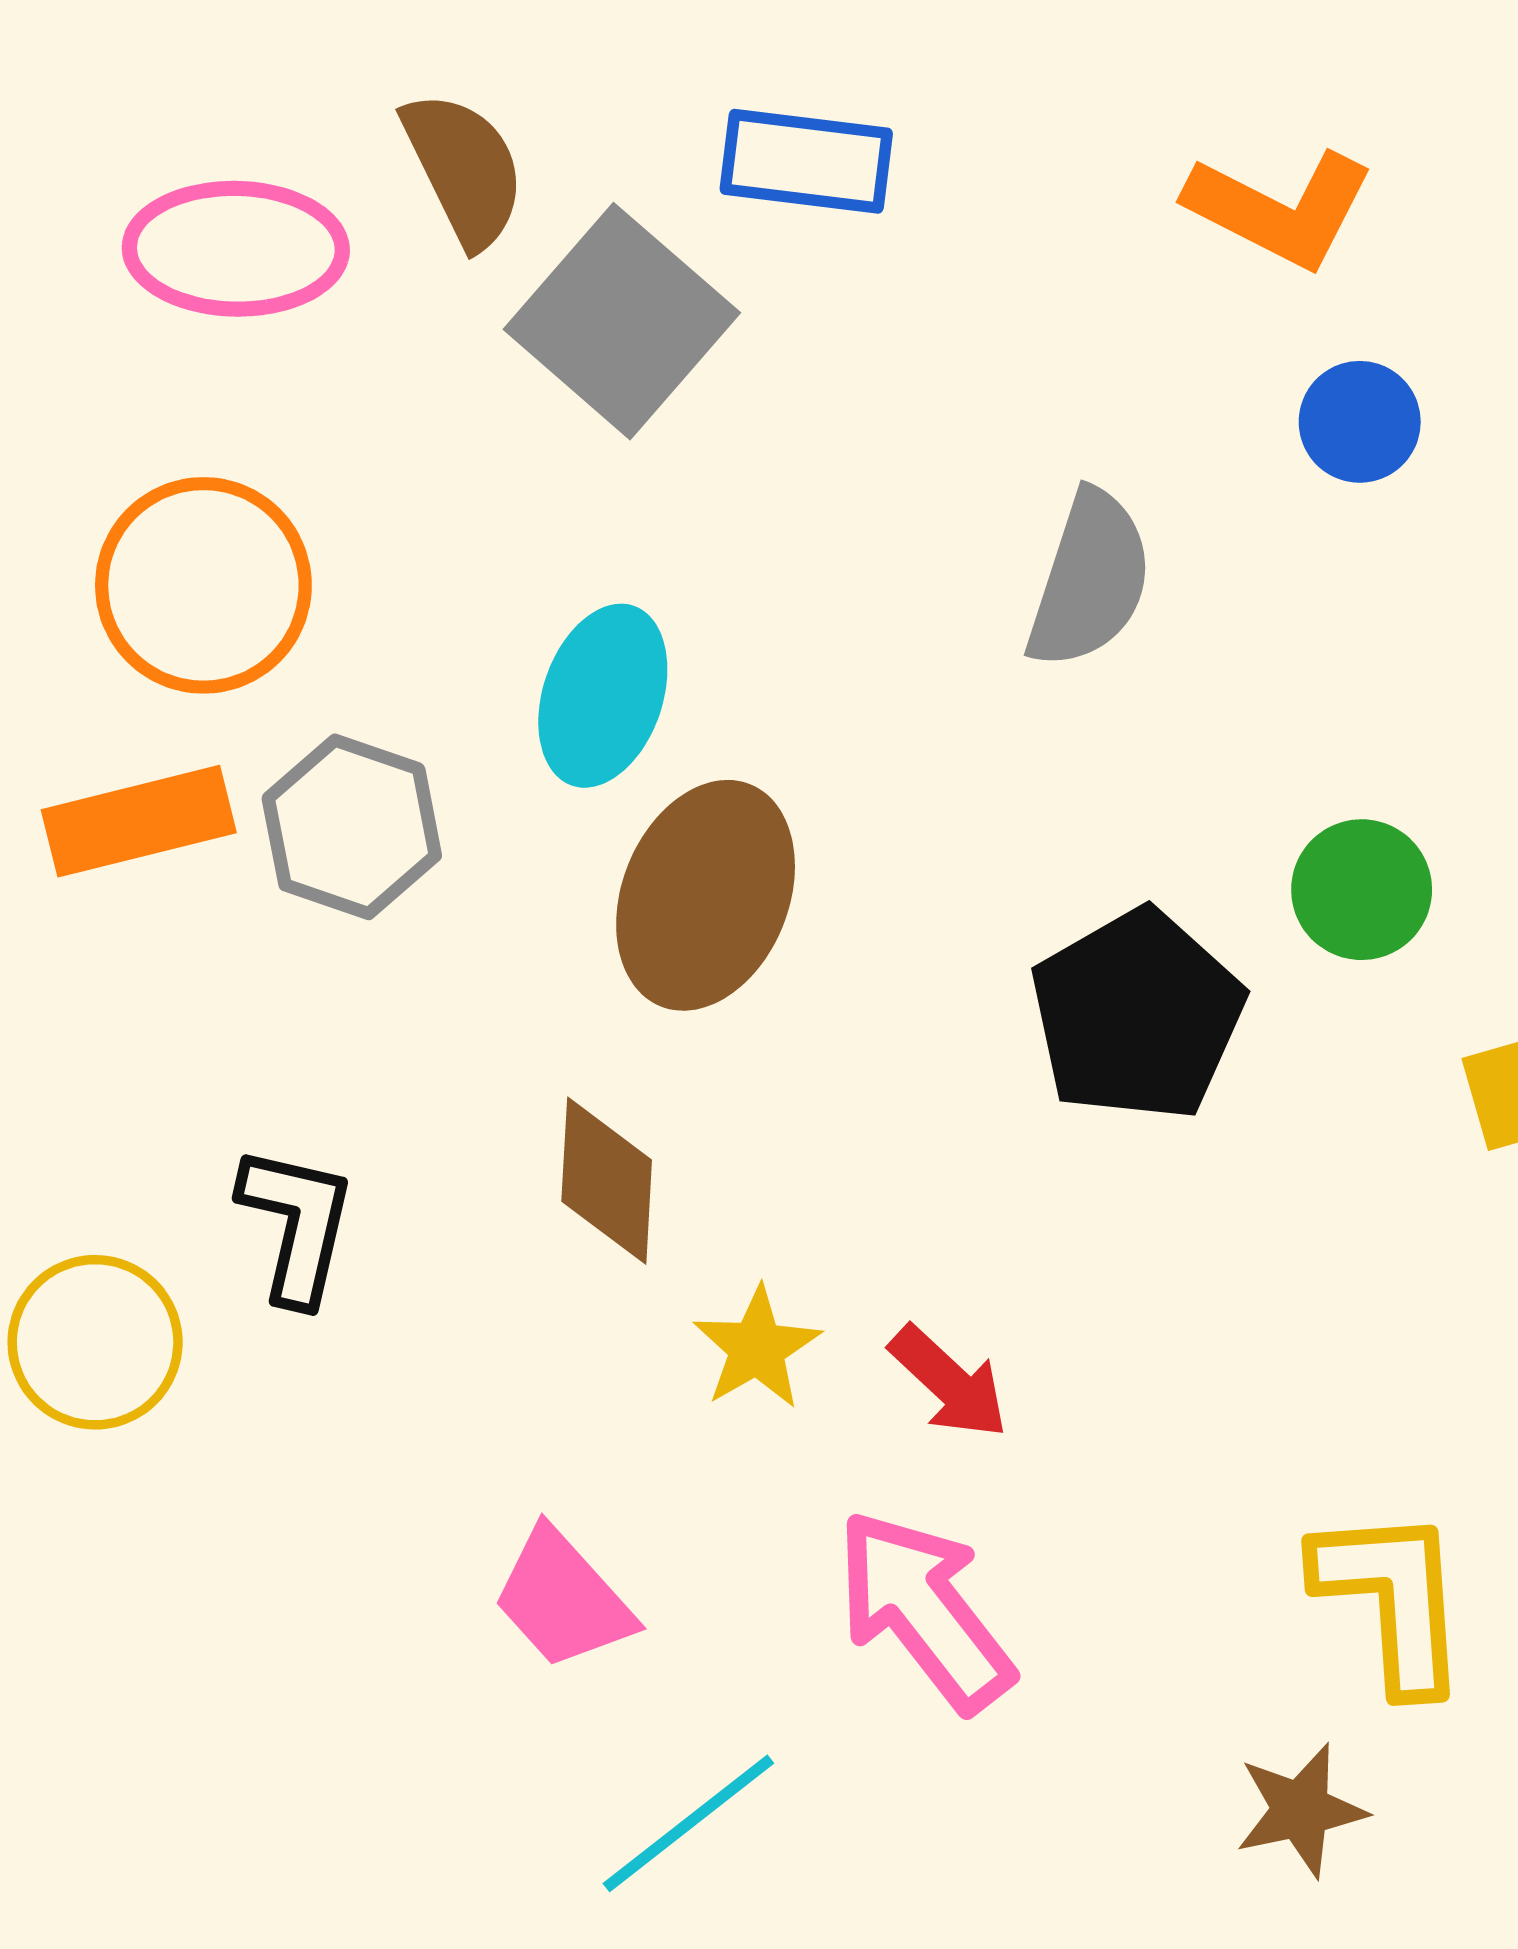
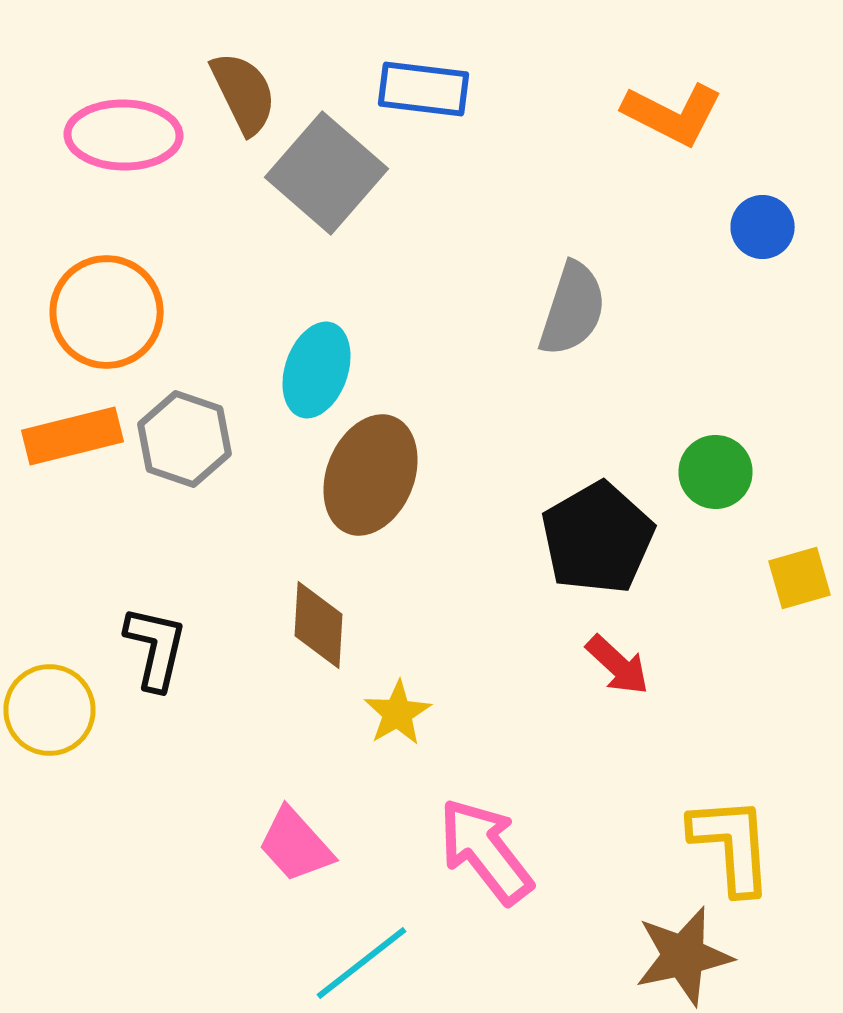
blue circle: (1360, 422) -> (762, 227), moved
red arrow: (949, 1382) -> (618, 665), moved
brown star: (1301, 1810) -> (684, 956), size x1.4

